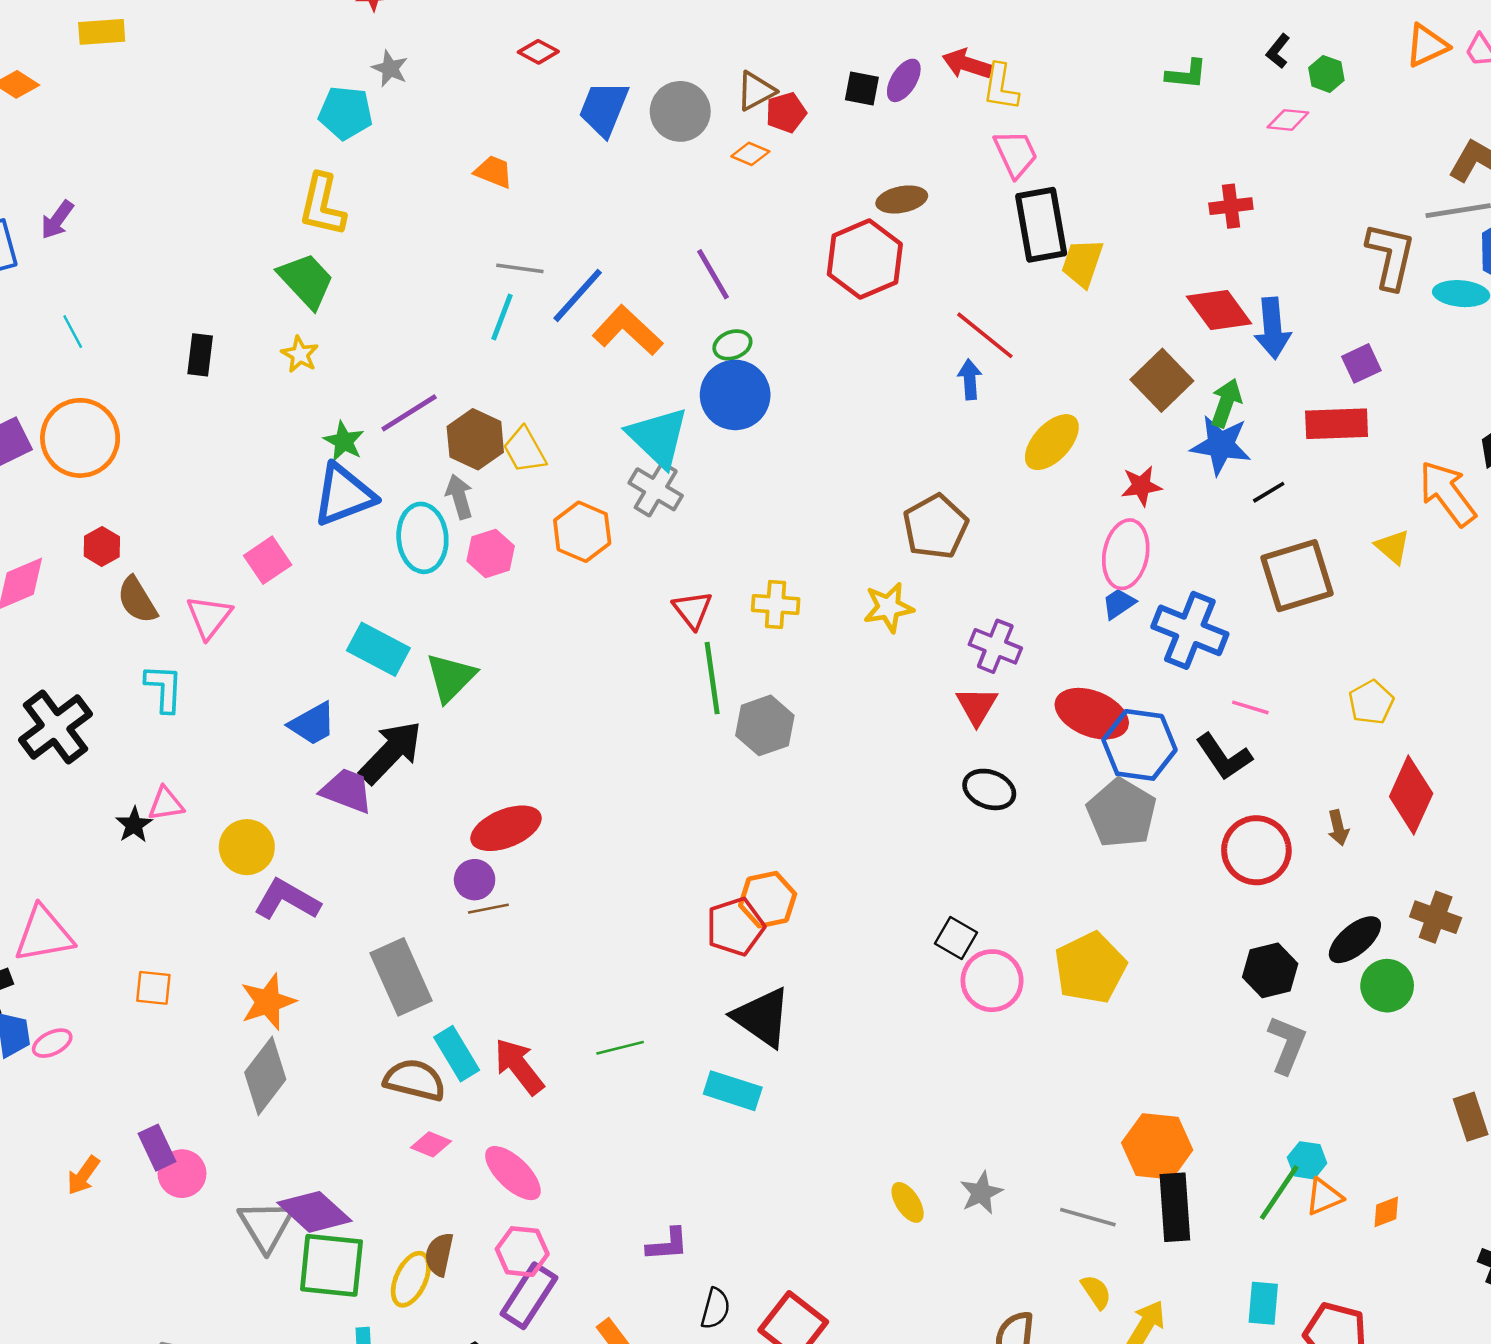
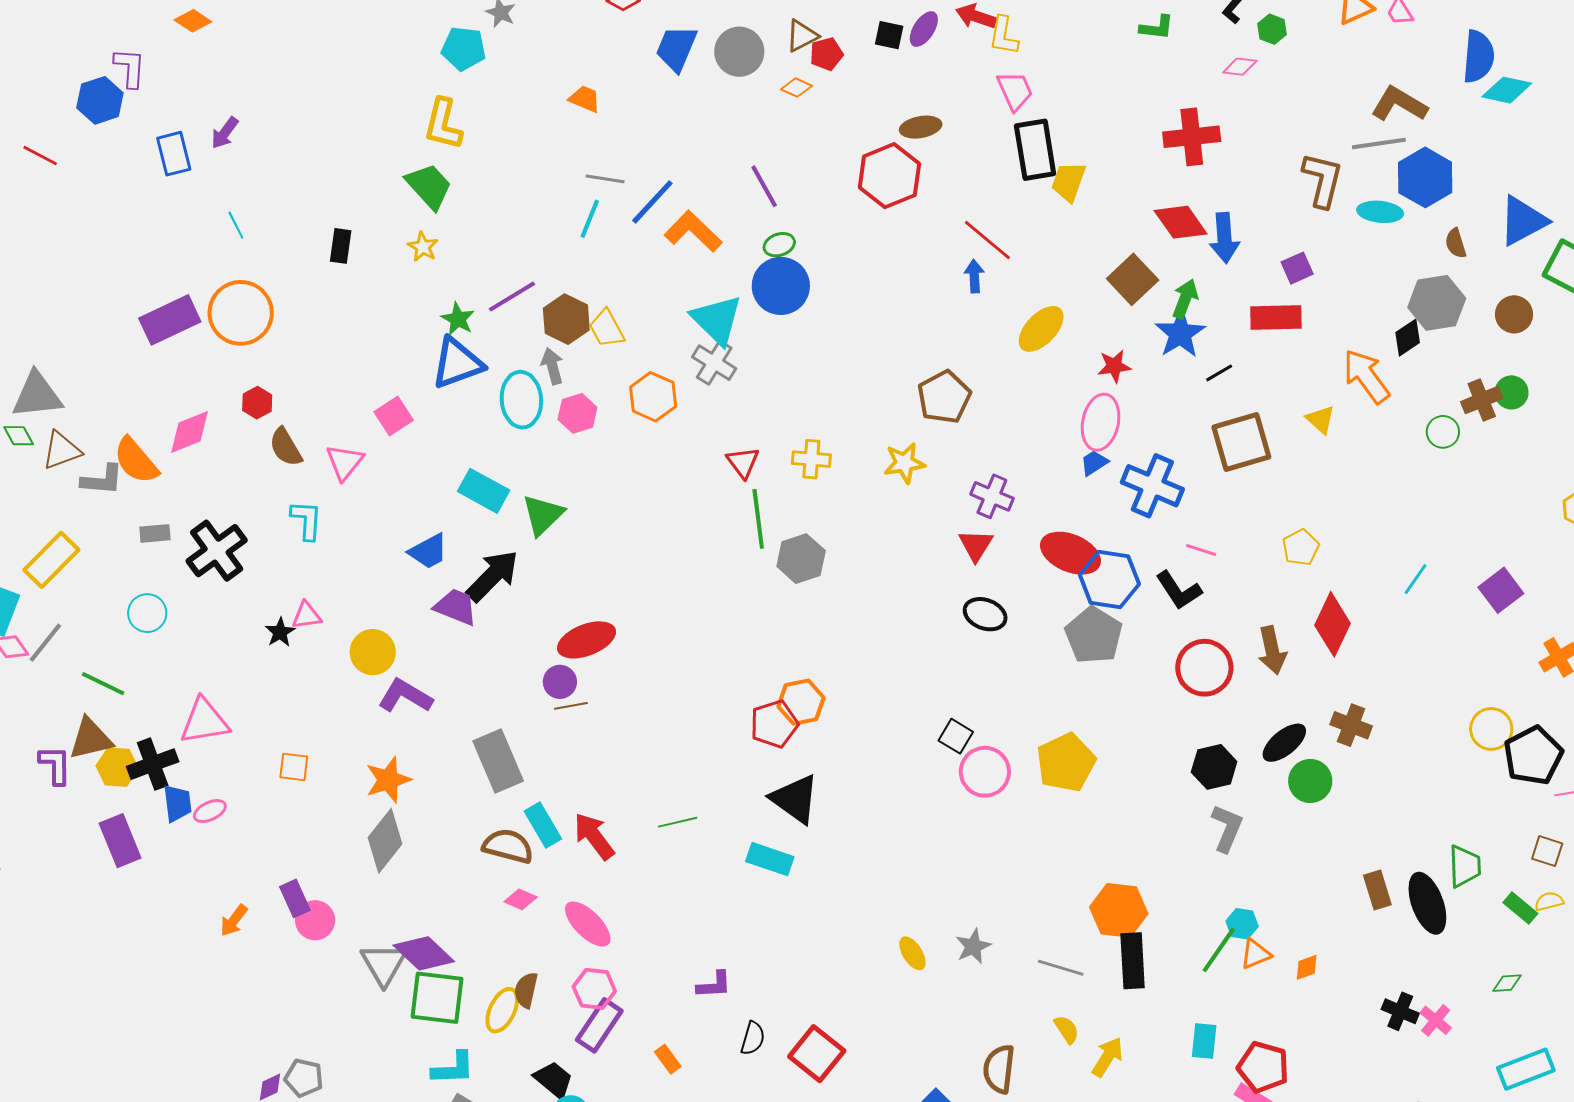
red cross: (1231, 206) -> (1192, 137), size x1.6
blue star: (1221, 445) -> (1180, 334), turned 30
brown arrow: (1338, 828) -> (1272, 650), size x1.6

